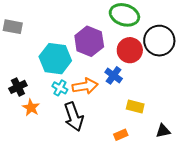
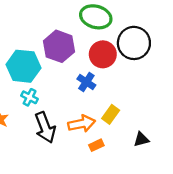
orange arrow: (85, 86) -> (82, 124), moved
yellow rectangle: (135, 106) -> (111, 114), turned -66

